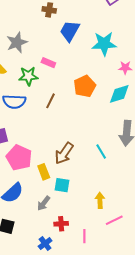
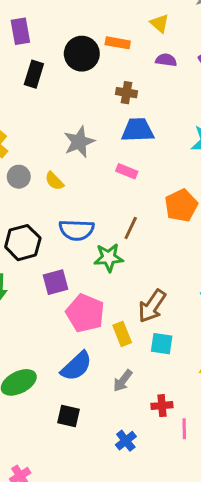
blue trapezoid: (70, 31) -> (138, 130), moved, turned 60
green star: (28, 76) -> (109, 258), moved
cyan square: (62, 185) -> (162, 344), moved
red cross: (61, 224) -> (162, 406), moved

